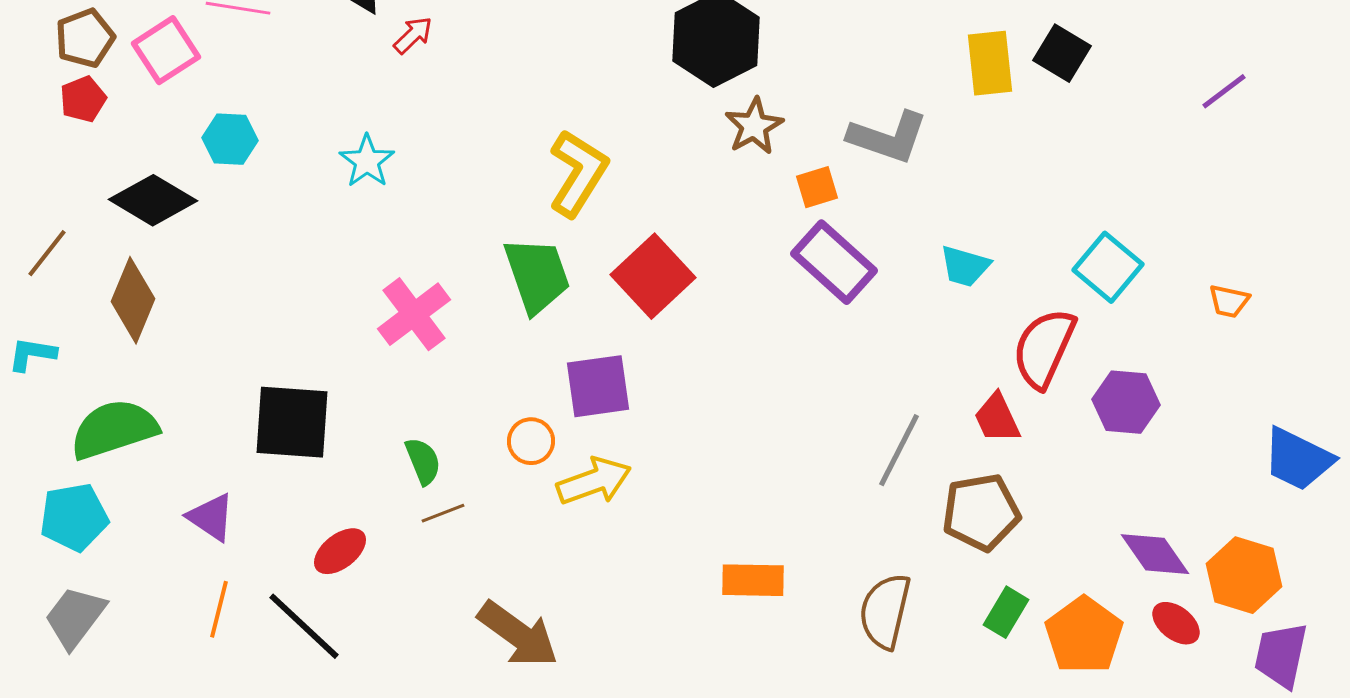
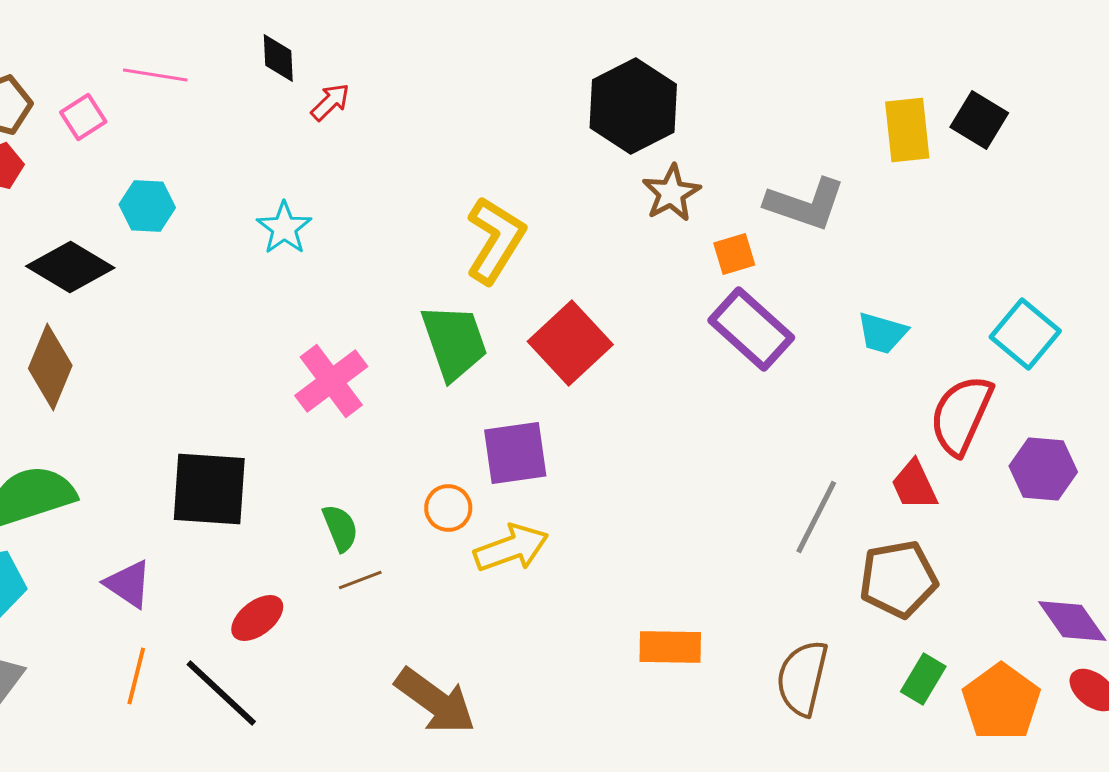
pink square: (166, 50) -> (83, 117), size x0.7

